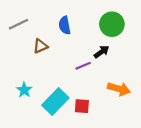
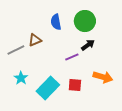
gray line: (18, 24) -> (16, 50), moved
green circle: (112, 24) -> (85, 21), moved
red square: (82, 106) -> (75, 85), moved

